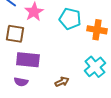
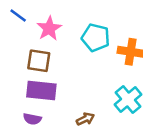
brown square: (15, 34) -> (39, 61), moved

